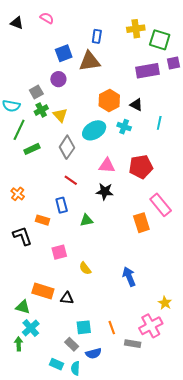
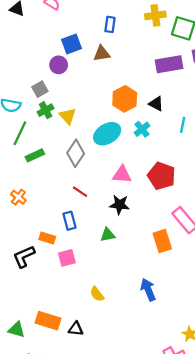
brown triangle: (90, 61) -> (102, 53), size x0.7
purple circle: (58, 79) -> (59, 65), moved
cyan cross: (124, 127) -> (142, 129), turned 32
red pentagon: (141, 167) -> (161, 176), turned 30
orange cross: (18, 194) -> (18, 197), moved
green triangle: (86, 220) -> (108, 235), moved
black L-shape: (22, 236) -> (24, 256), turned -95
pink square: (59, 252) -> (67, 258), moved
blue arrow: (129, 277) -> (148, 290), moved
green triangle: (23, 307) -> (17, 330), moved

